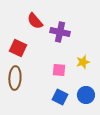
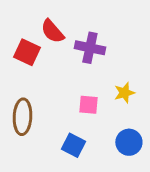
red square: (18, 48) -> (27, 52), moved
blue square: (60, 97) -> (73, 145), moved

